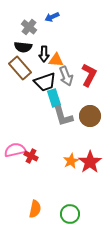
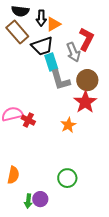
orange triangle: (56, 60) -> (53, 24), turned -35
gray arrow: (66, 76) -> (73, 52), moved
red star: (90, 162) -> (85, 102), moved
orange semicircle: (35, 209) -> (13, 175), moved

